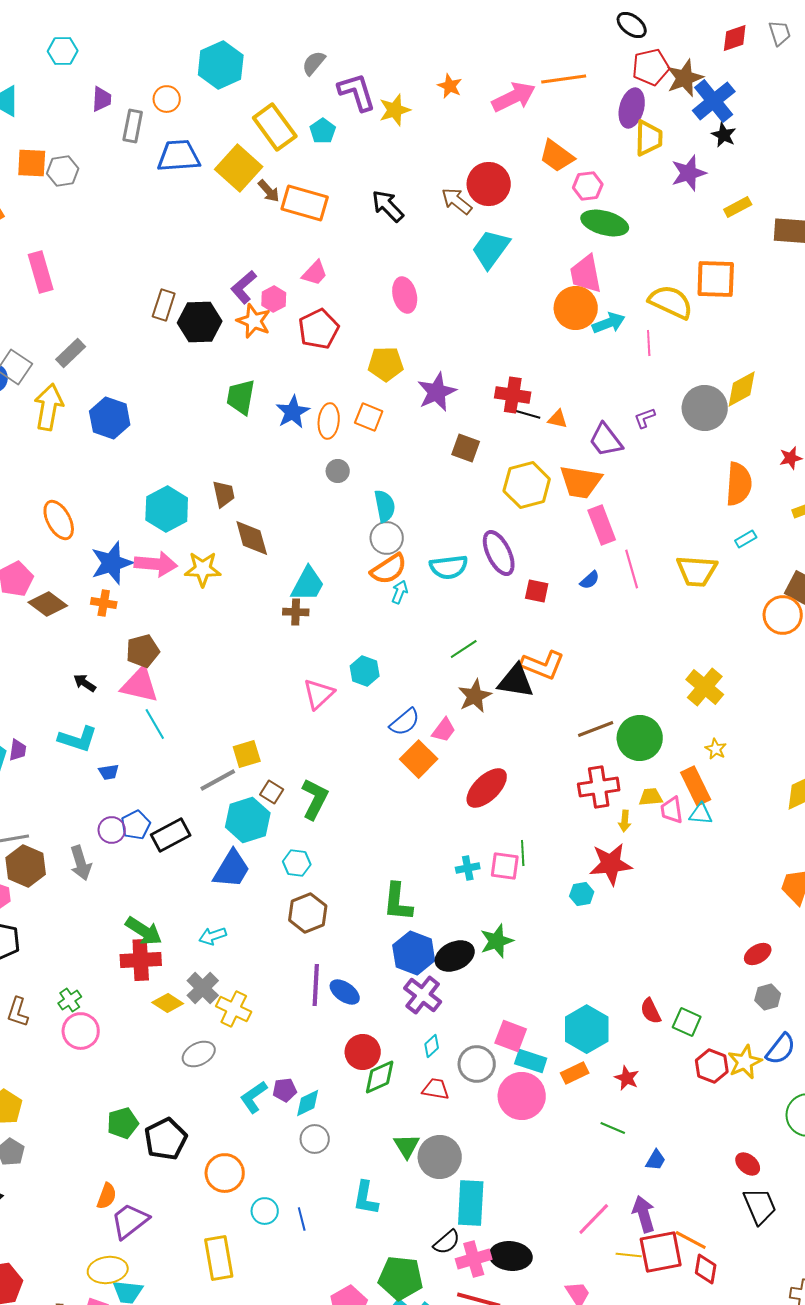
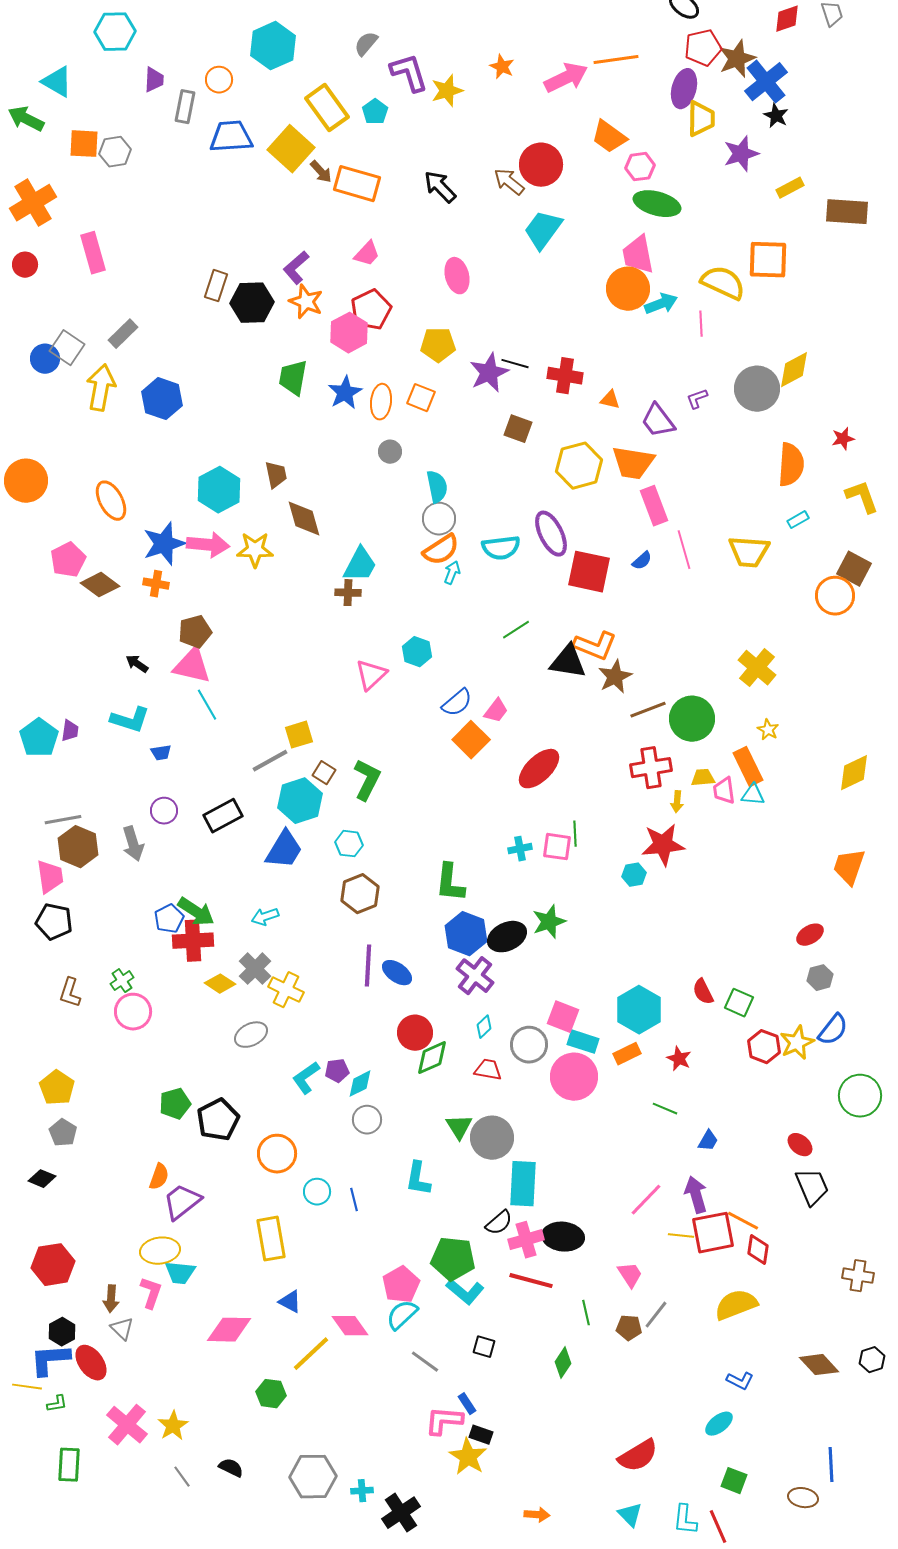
cyan hexagon: (63, 51) -> (115, 32), size x1.4
pink hexagon: (274, 299) -> (349, 333), moved, size x1.5
black line: (527, 414) -> (515, 364), moved
red square: (537, 591) -> (589, 572), size x1.8
brown star: (475, 696) -> (615, 677), moved
blue pentagon: (136, 825) -> (169, 919), moved

